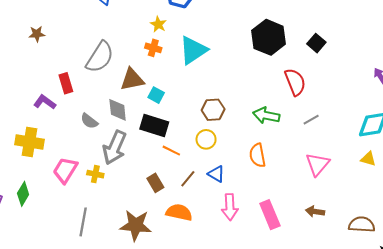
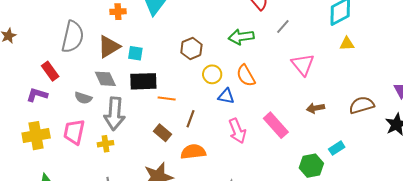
yellow circle: (206, 139) -> (212, 74), moved
pink trapezoid: (65, 170) -> (74, 132), moved
blue triangle: (216, 174) -> (226, 96), moved

